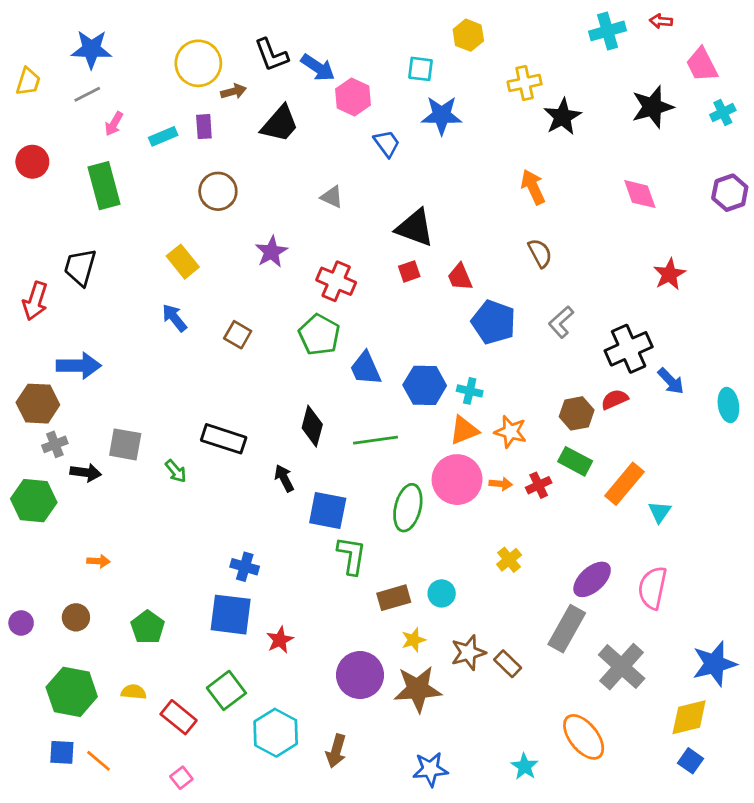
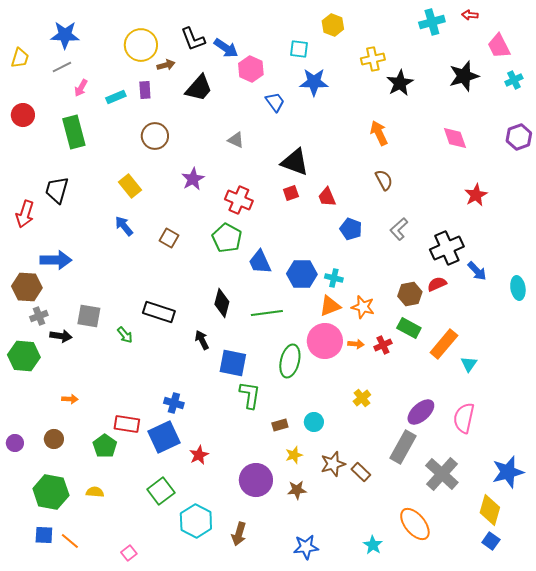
blue pentagon: (494, 322) -> (351, 229), size x0.7
brown rectangle: (394, 598) -> (280, 425), size x0.7
blue square: (231, 615) -> (164, 437), turned -32
brown star: (418, 689) -> (297, 490), size x0.6
red rectangle: (179, 717) -> (127, 424), moved, turned -30
yellow diamond: (689, 717) -> (490, 510), turned -60

